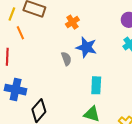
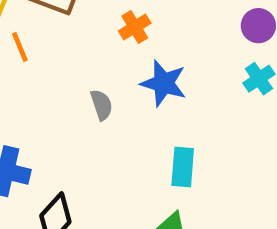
gray semicircle: (66, 59) -> (102, 105), moved

